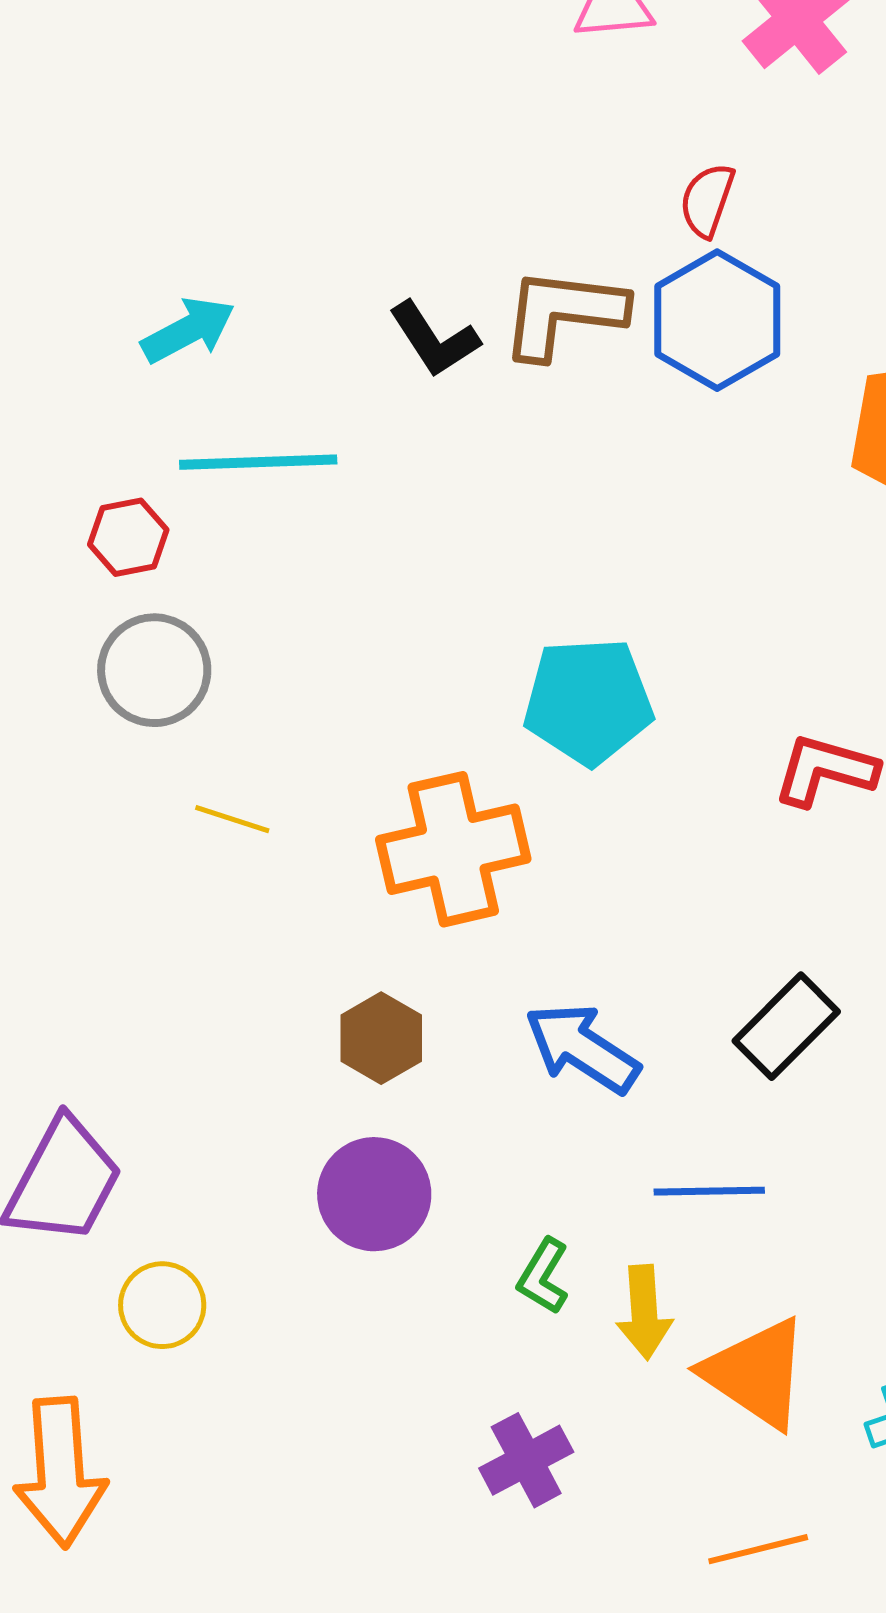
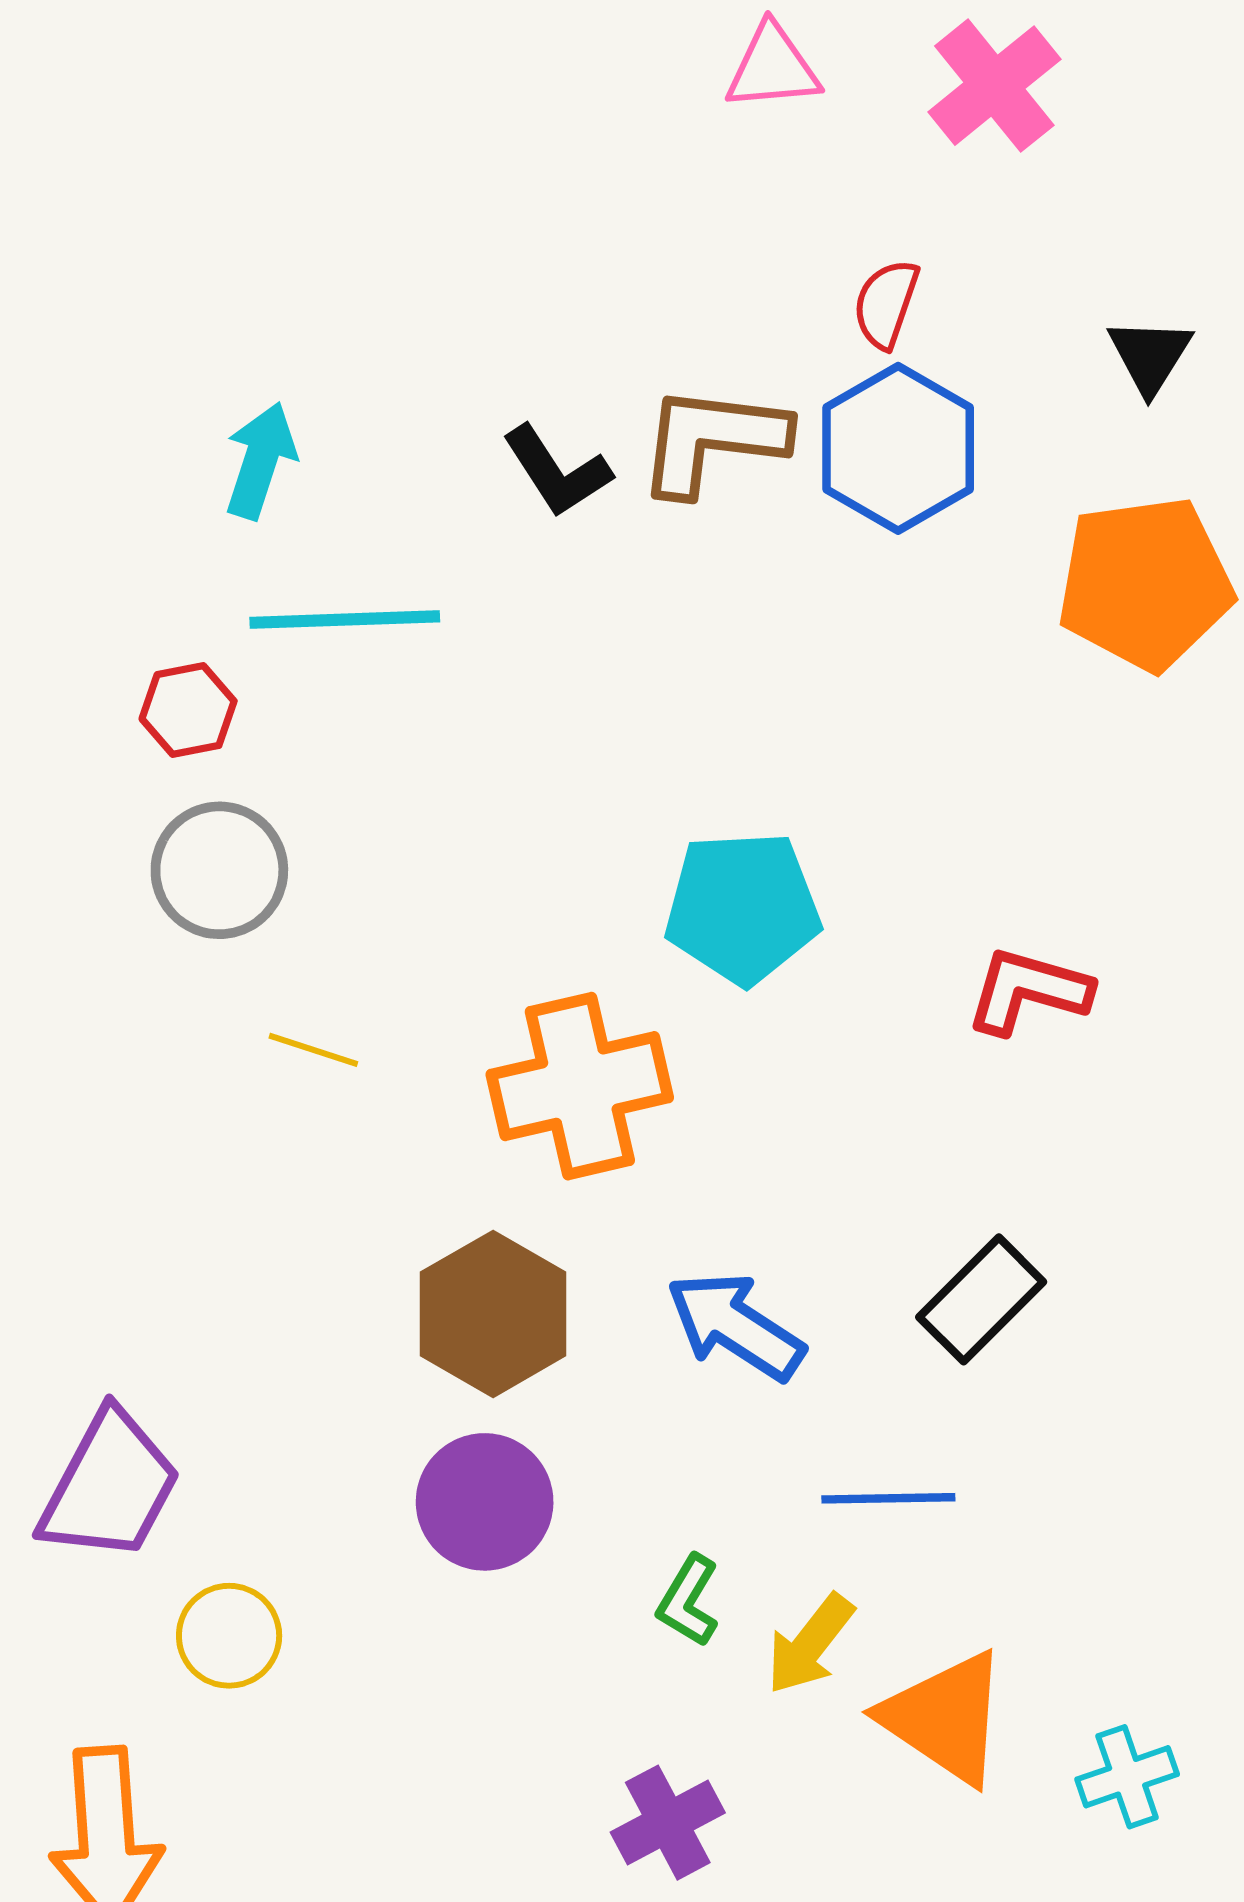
cyan arrow: (188, 330) -> (260, 460), turned -44
brown hexagon: (381, 1038) -> (493, 1314), size x1.5
yellow arrow: (644, 1312) -> (810, 1644), turned 42

